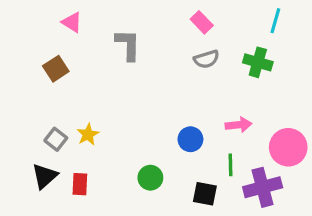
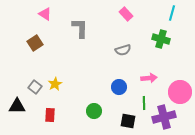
gray semicircle: (206, 59) -> (123, 50), moved
black triangle: (45, 176) -> (17, 106), moved, turned 42

